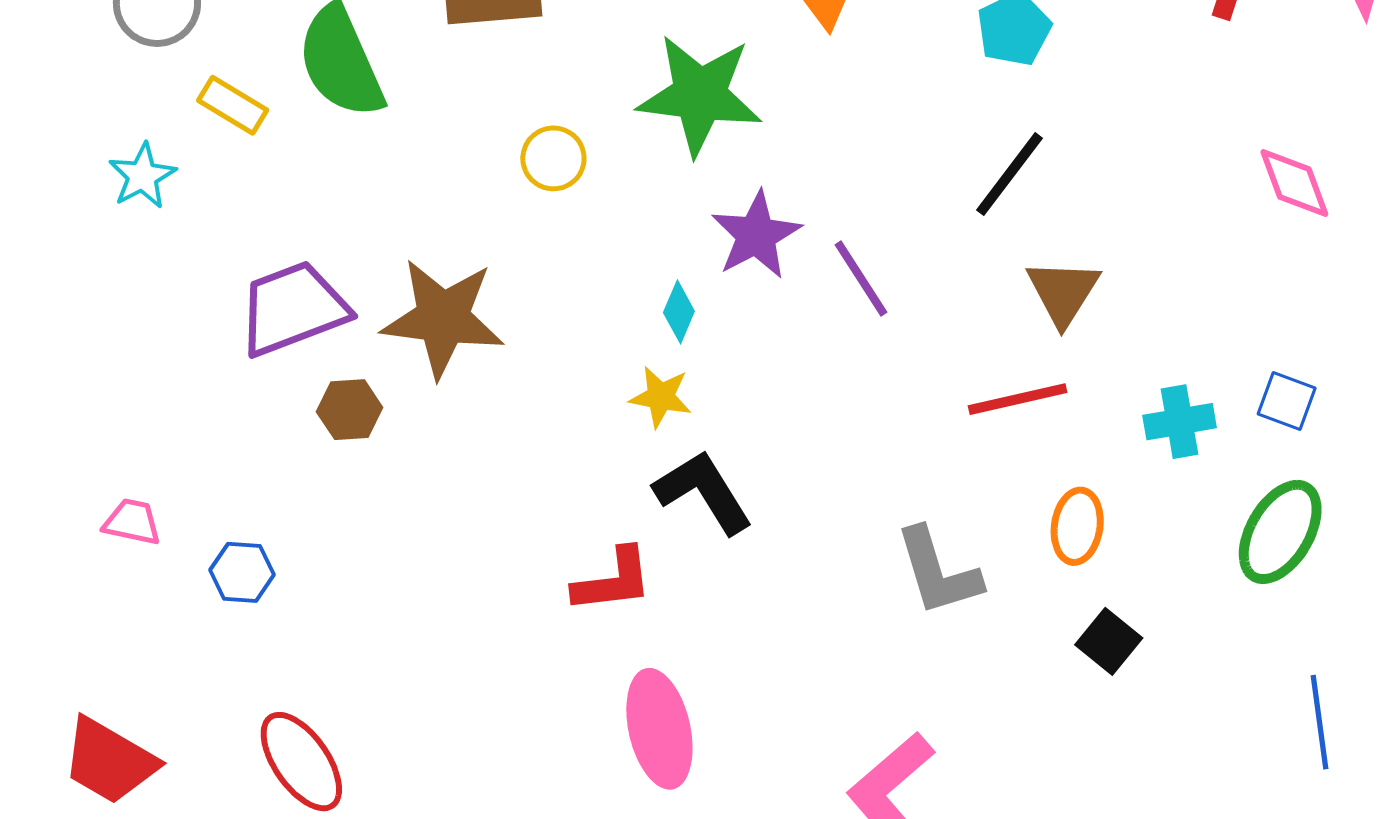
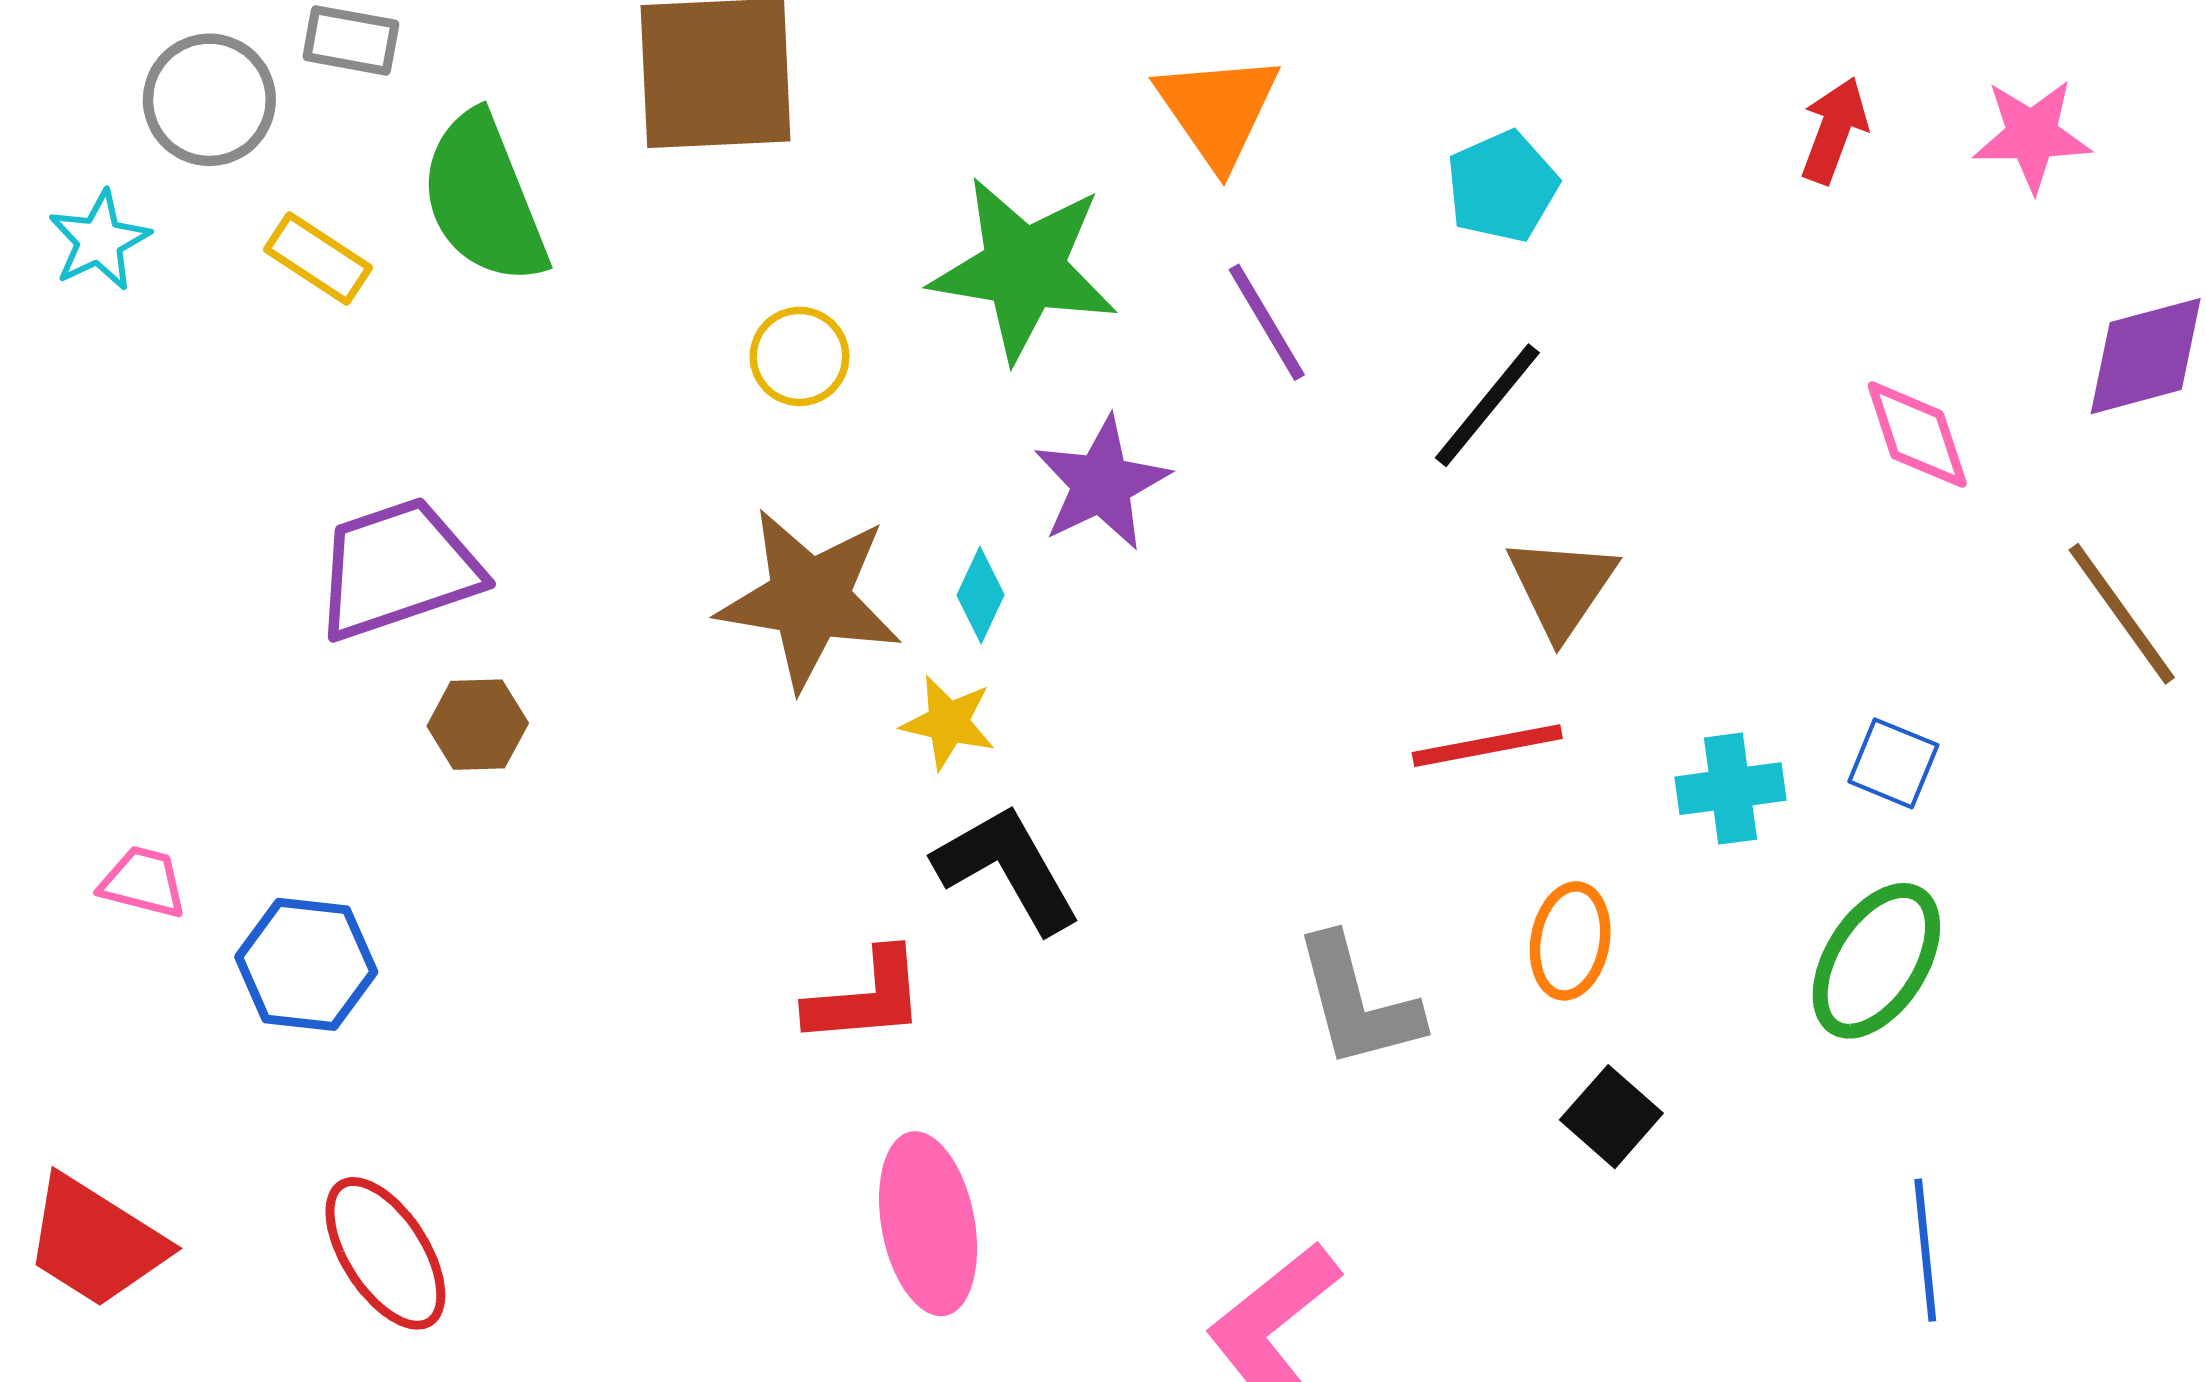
cyan star: (142, 176) -> (99, 241), moved
purple line: (861, 279) -> (1267, 322), moved
brown star: (443, 318) -> (809, 599), moved
blue hexagon: (242, 572) -> (306, 964), size x1.4

